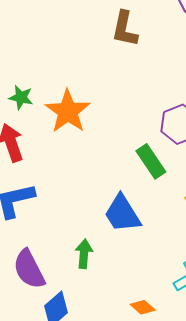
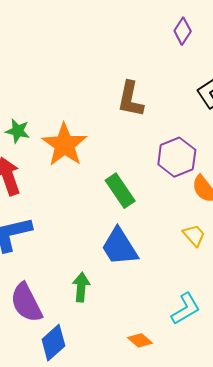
brown L-shape: (125, 29) -> (130, 99), moved
green rectangle: (151, 161) -> (120, 191), moved

